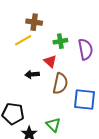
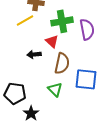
green cross: (60, 41) -> (62, 21), size x1.5
green triangle: (53, 125) -> (55, 89), moved

